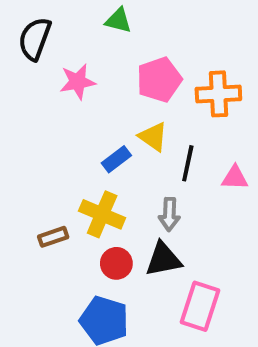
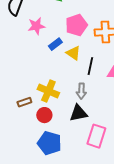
blue rectangle: (116, 159) -> (55, 44), moved
red circle: (116, 263) -> (44, 115), moved

